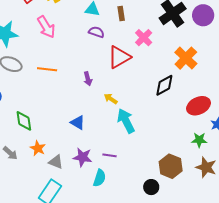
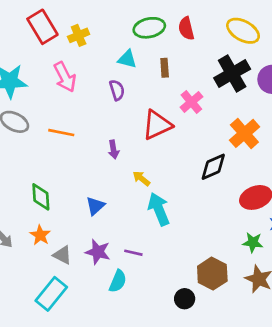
purple semicircle: (96, 32) -> (117, 90), moved, turned 49
green diamond: (24, 121) -> (41, 197), moved
blue triangle: (78, 123) -> (95, 206), turned 42

